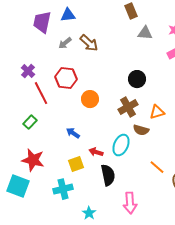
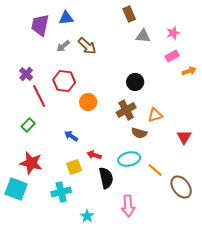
cyan ellipse: (121, 145) -> (129, 159), moved, turned 55

